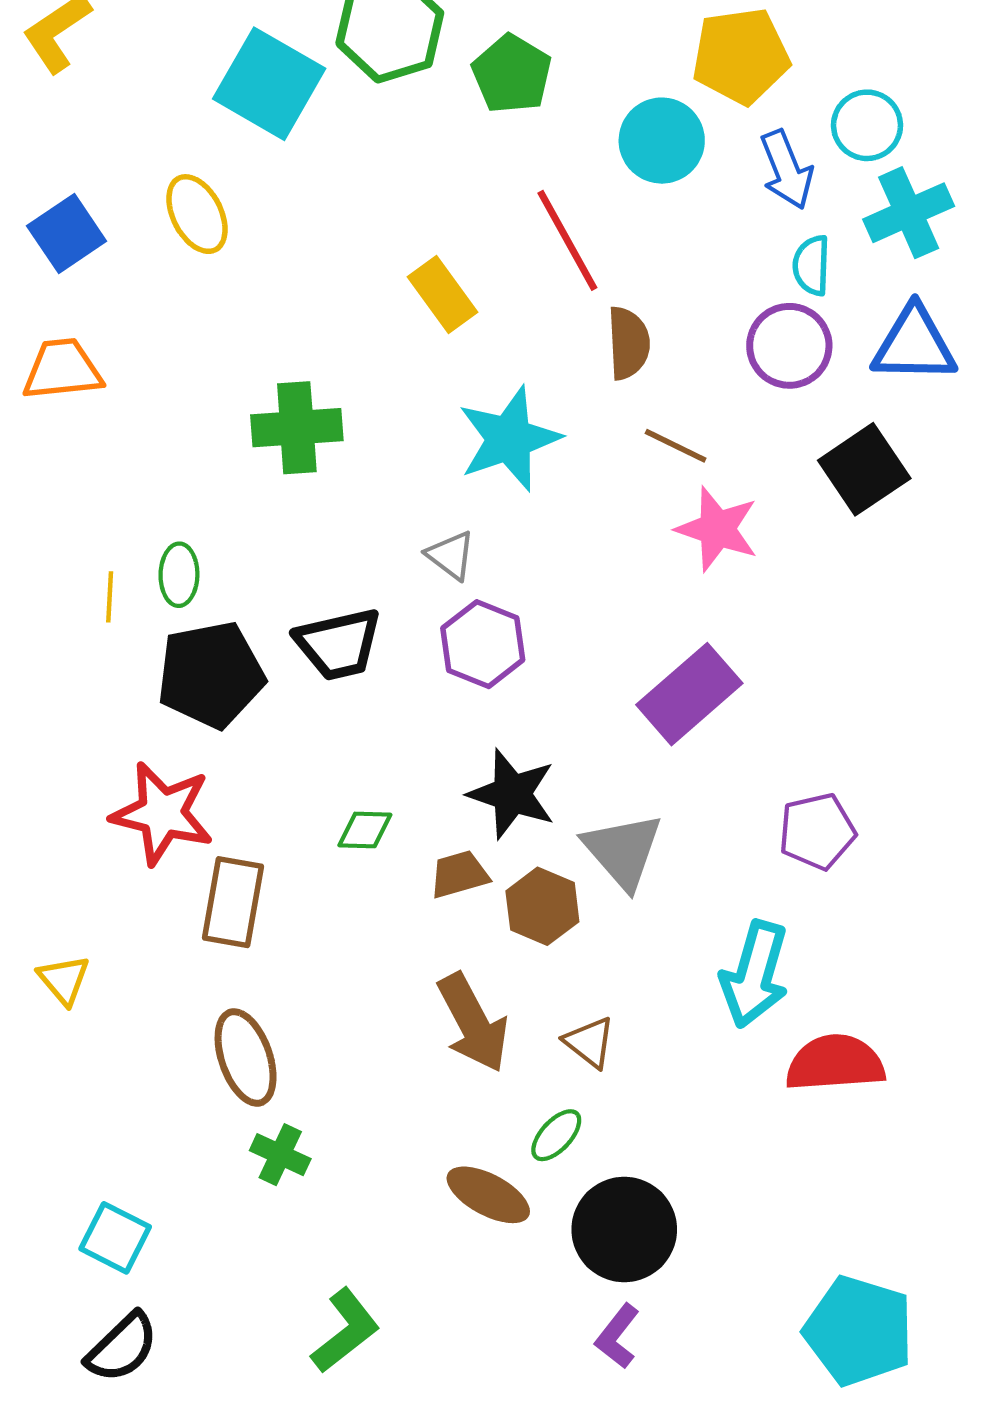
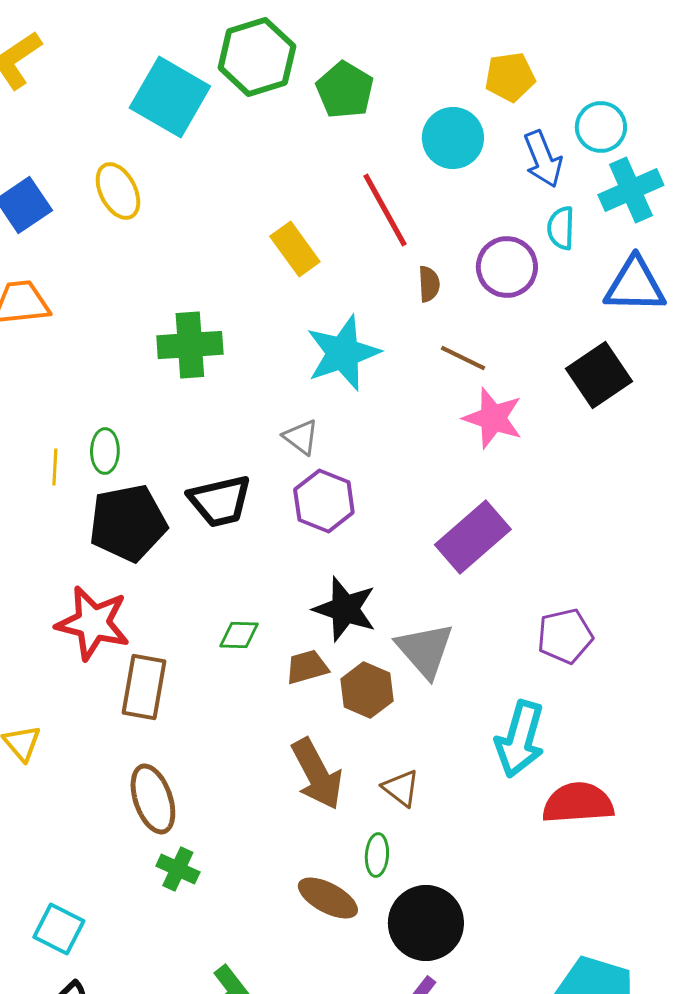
yellow pentagon: (741, 56) -> (510, 77), size x0.7
brown semicircle: (628, 343) -> (429, 284), size x0.7
purple circle: (789, 346) -> (507, 267), moved
green ellipse: (556, 1135) -> (377, 855), turned -39

